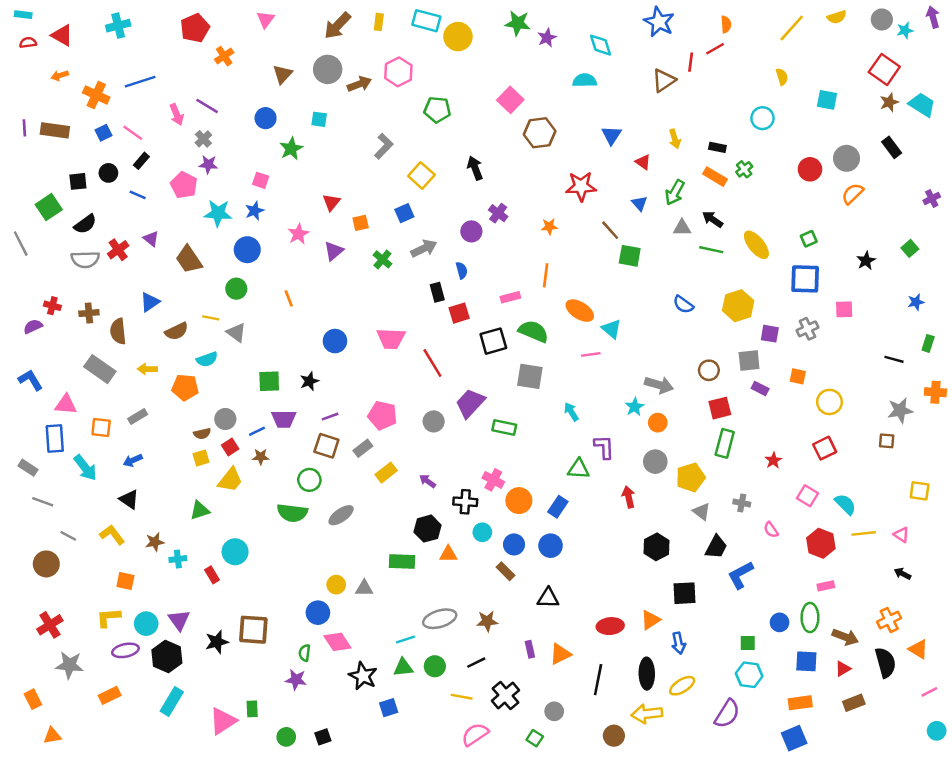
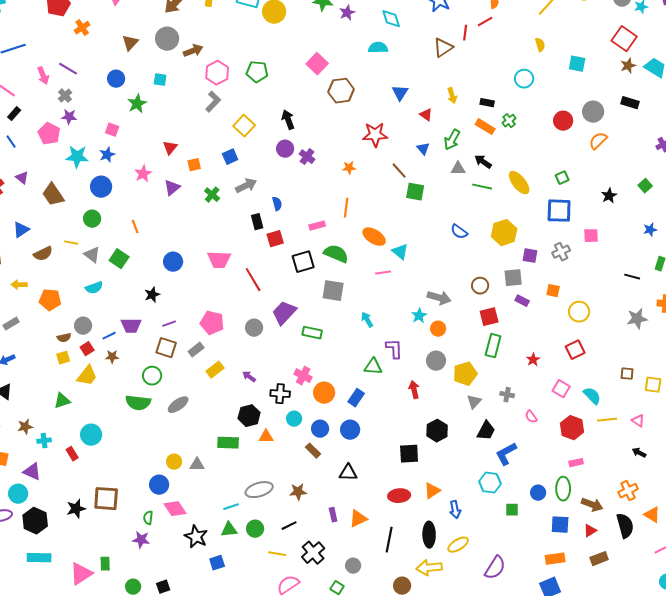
pink hexagon: (398, 72) -> (217, 73), moved
black rectangle: (892, 147) -> (630, 103), turned -36
blue line: (138, 195) -> (11, 142), turned 32
purple circle: (471, 231) -> (285, 149), moved
cyan semicircle: (207, 359) -> (94, 288), moved
green square: (269, 381) -> (119, 259), moved, turned 36
brown square: (887, 441) -> (627, 374), moved
gray triangle: (702, 512) -> (474, 402), turned 35
black square: (685, 593) -> (409, 454), moved
purple triangle: (179, 620) -> (32, 472), moved, turned -30
cyan hexagon: (749, 675) -> (490, 483), moved
cyan rectangle: (172, 702) -> (39, 558), turned 60

